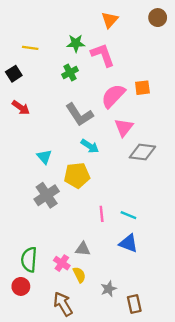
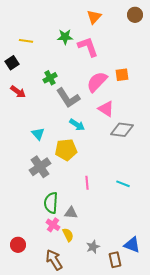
green cross: (70, 72) -> (50, 78), moved
pink triangle: (124, 127) -> (106, 109), turned -36
cyan line: (128, 215) -> (123, 184), moved
blue triangle: (128, 243) -> (132, 245), moved
green semicircle: (29, 260) -> (51, 203), moved

